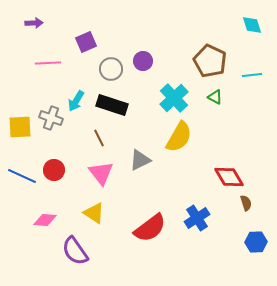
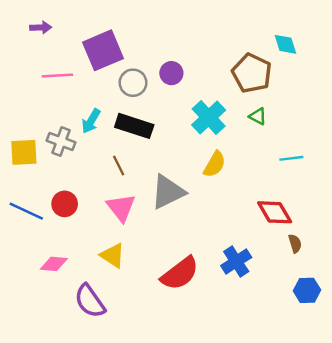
cyan diamond: (252, 25) -> (285, 44), moved
purple square: (86, 42) -> (103, 50), size x1.6
cyan line: (252, 75) -> (291, 158), moved
yellow semicircle: (179, 137) -> (215, 164), size x0.7
gray triangle: (140, 160) -> (168, 192), size x1.4

